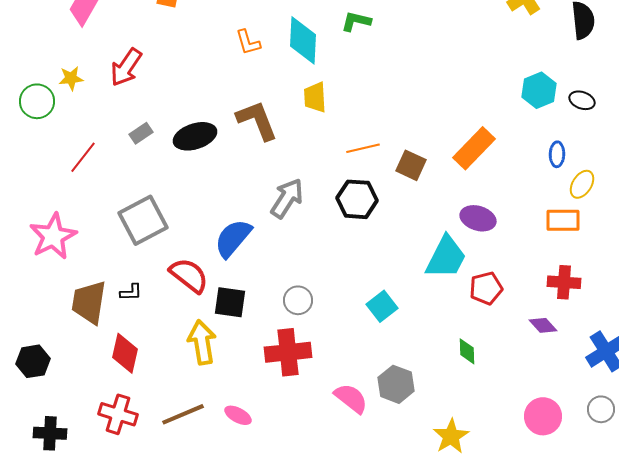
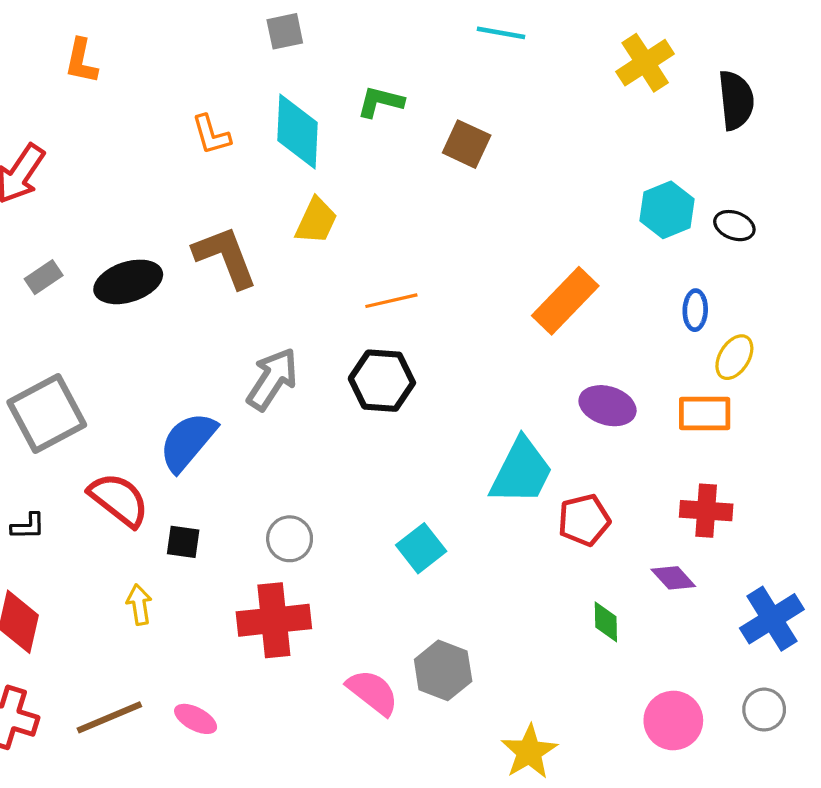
yellow trapezoid: (315, 97) -> (316, 221), turned -152
brown square: (411, 165) -> (467, 144), moved
purple ellipse: (478, 218) -> (608, 406), moved
black square: (230, 302) -> (183, 542), size x0.7
yellow arrow: (202, 342) -> (139, 605), size x0.6
green diamond: (467, 351) -> (606, 622), moved

